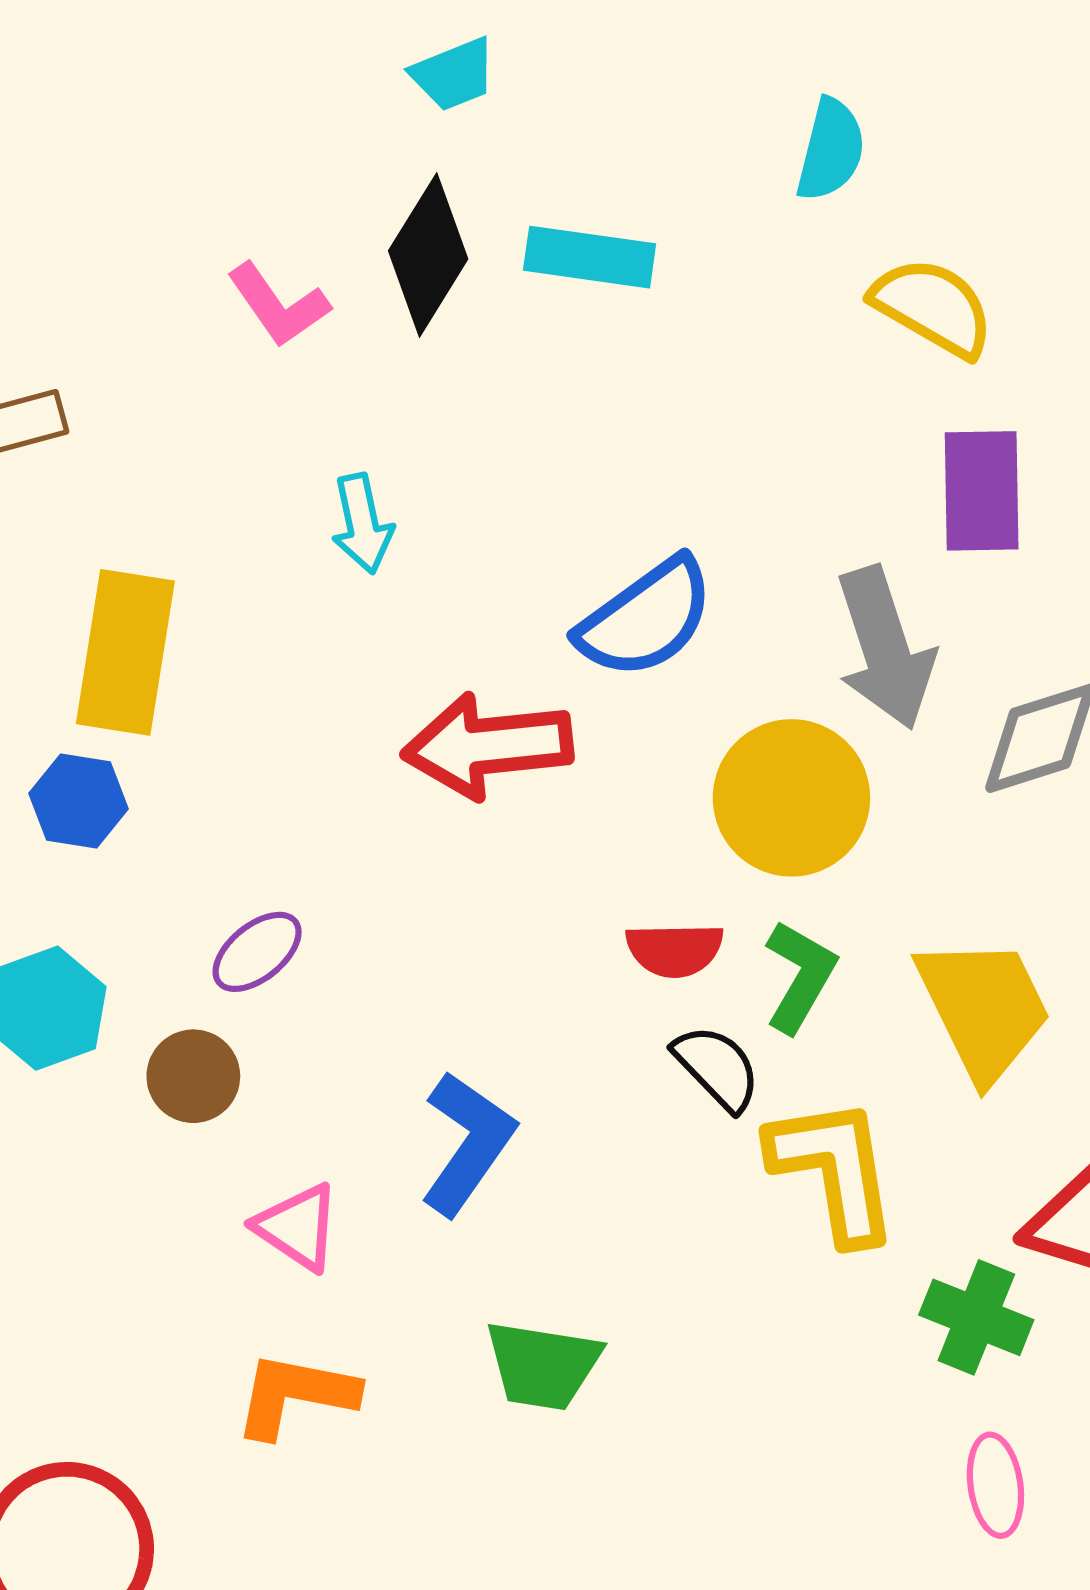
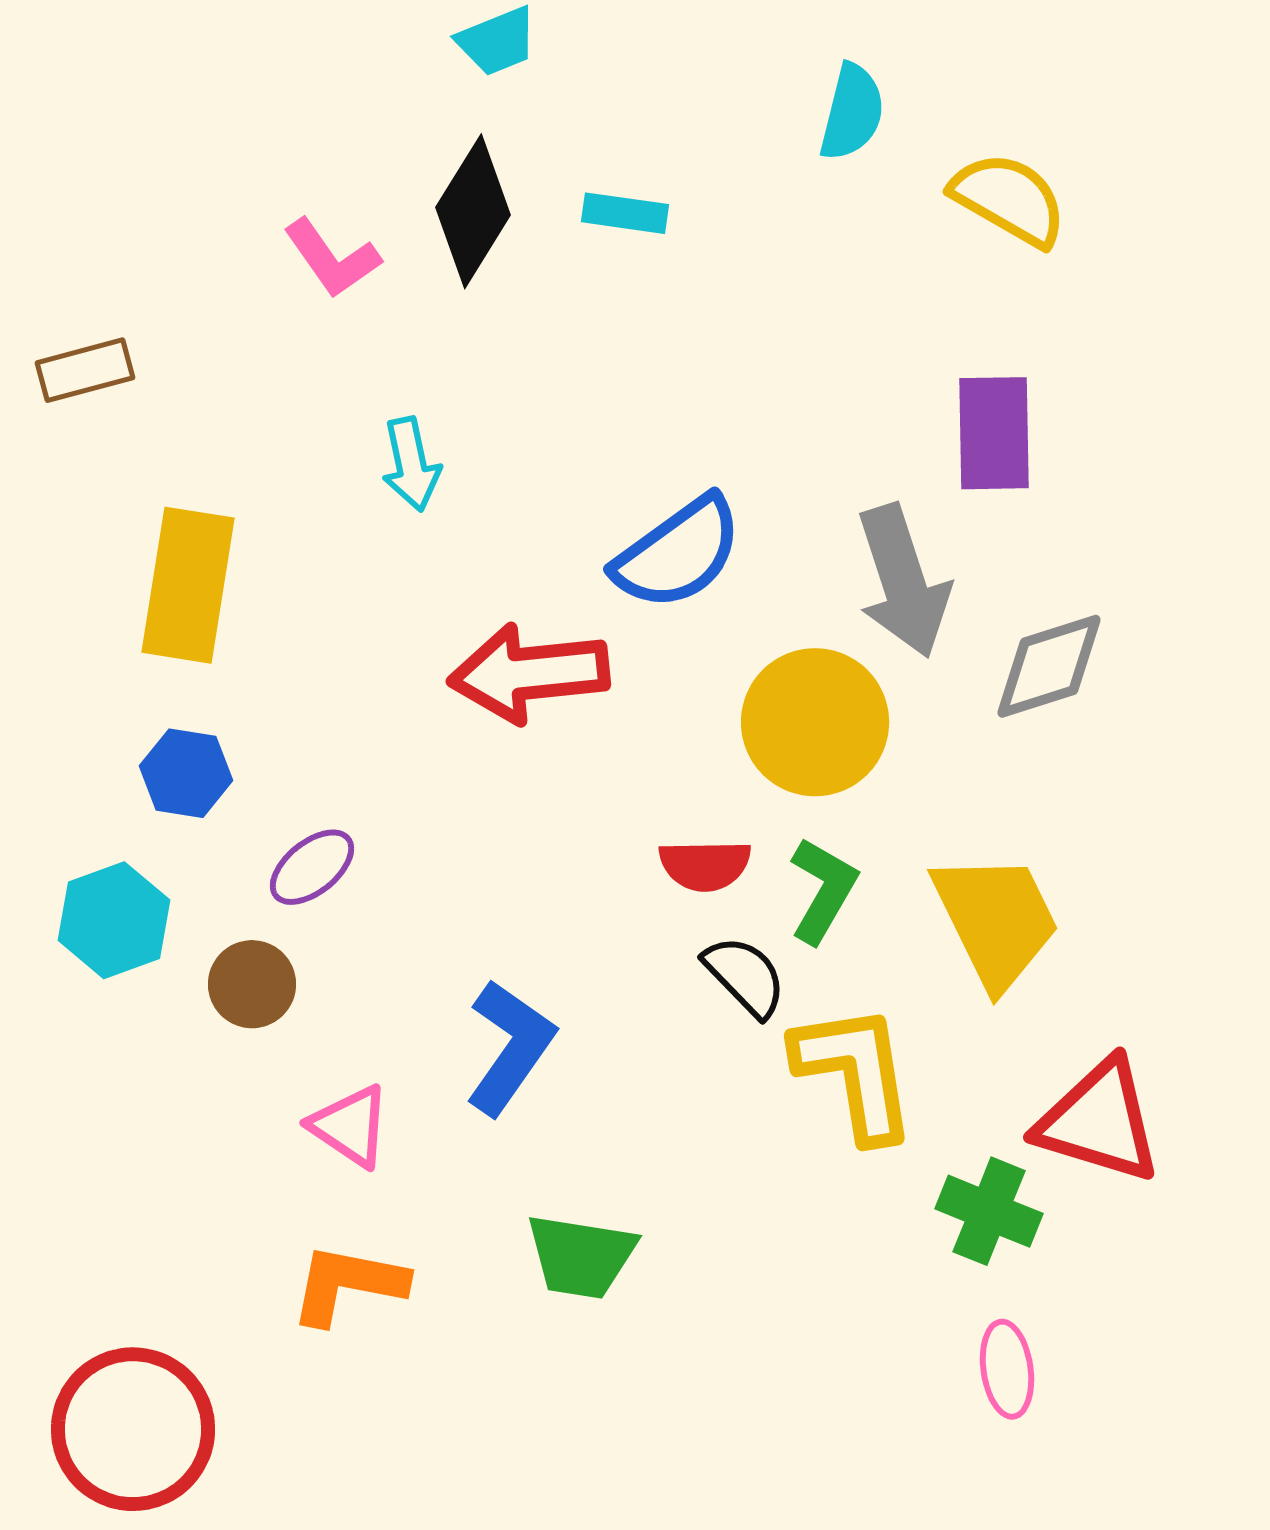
cyan rectangle: (590, 257) -> (625, 213), size x0.7
yellow semicircle: (933, 307) -> (1009, 199), moved
blue hexagon: (79, 801) -> (186, 773), moved

